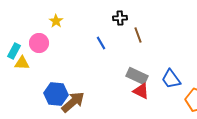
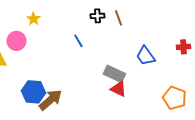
brown line: (138, 35) -> (118, 18), moved
blue trapezoid: (171, 79) -> (145, 56), moved

